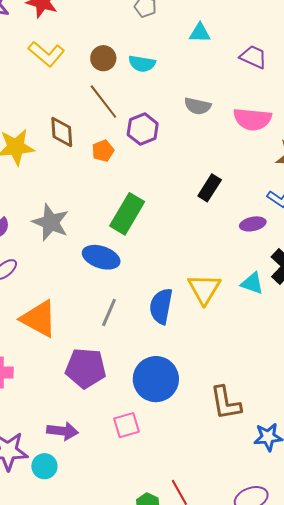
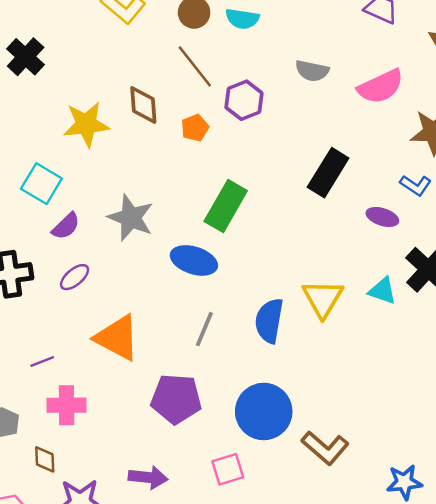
pink semicircle: (252, 119) -> (381, 87), turned -30
black rectangle: (210, 188) -> (328, 173), size x1.4
purple ellipse: (253, 224) -> (382, 217), turned 30
brown L-shape: (226, 403) -> (325, 448), moved, turned -39

